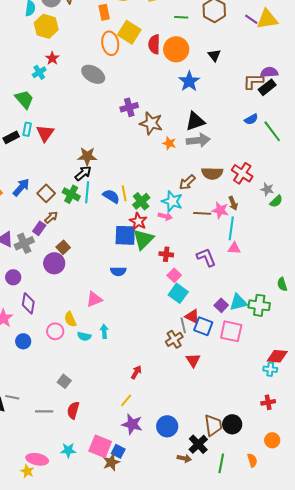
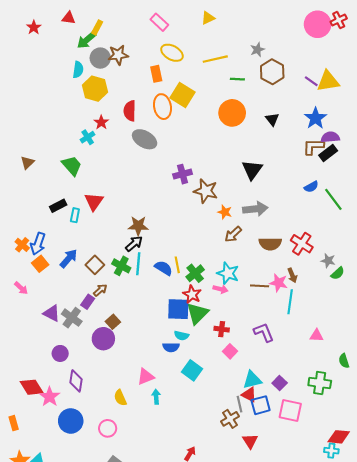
red semicircle: (154, 44) -> (130, 111), moved
blue star: (189, 81) -> (315, 118), moved
black triangle: (195, 121) -> (252, 170), moved, turned -35
cyan rectangle: (27, 129) -> (75, 215), moved
brown arrow: (187, 182) -> (233, 234), moved
gray cross: (24, 243) -> (72, 318), turned -30
pink triangle: (234, 248) -> (317, 336), moved
cyan square: (178, 293) -> (192, 370), moved
cyan triangle: (238, 302) -> (252, 380), moved
blue square: (203, 326) -> (261, 405), turned -36
pink circle: (55, 331) -> (108, 428), moved
cyan arrow: (104, 331) -> (156, 397), moved
cyan semicircle: (84, 336) -> (181, 336), moved
blue circle: (23, 341) -> (71, 421), size x1.5

